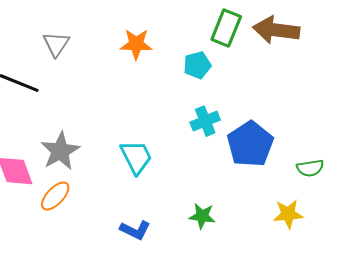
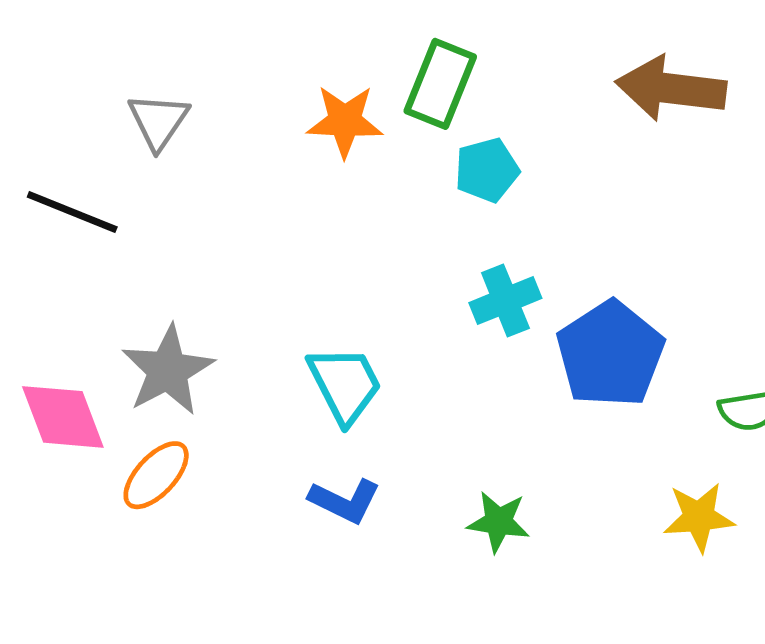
green rectangle: (226, 28) -> (440, 84), moved
blue L-shape: (135, 230) -> (345, 501), moved

